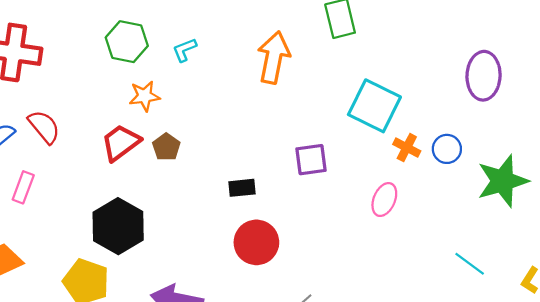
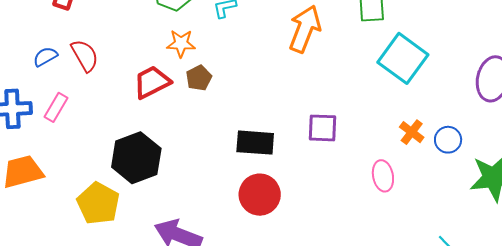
cyan square: (374, 106) -> (403, 58), moved
brown pentagon: (166, 147) -> (199, 78), moved
black rectangle: (242, 188) -> (255, 143), size x1.5
pink ellipse: (384, 200) -> (383, 176), turned -44

